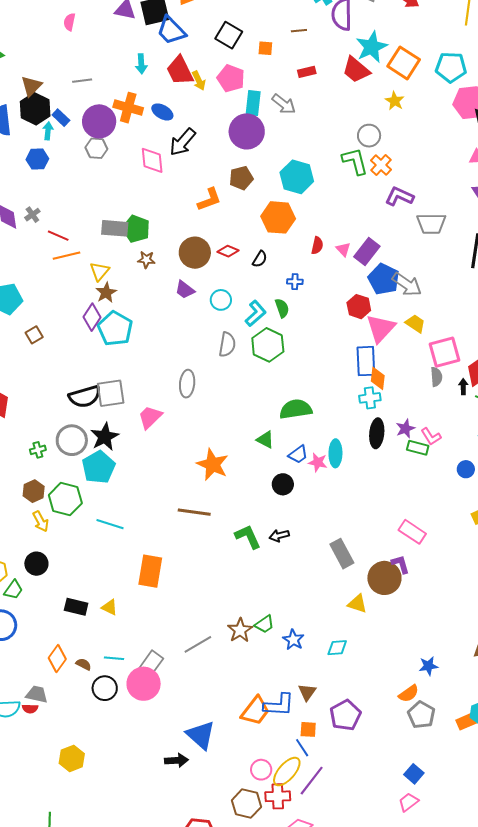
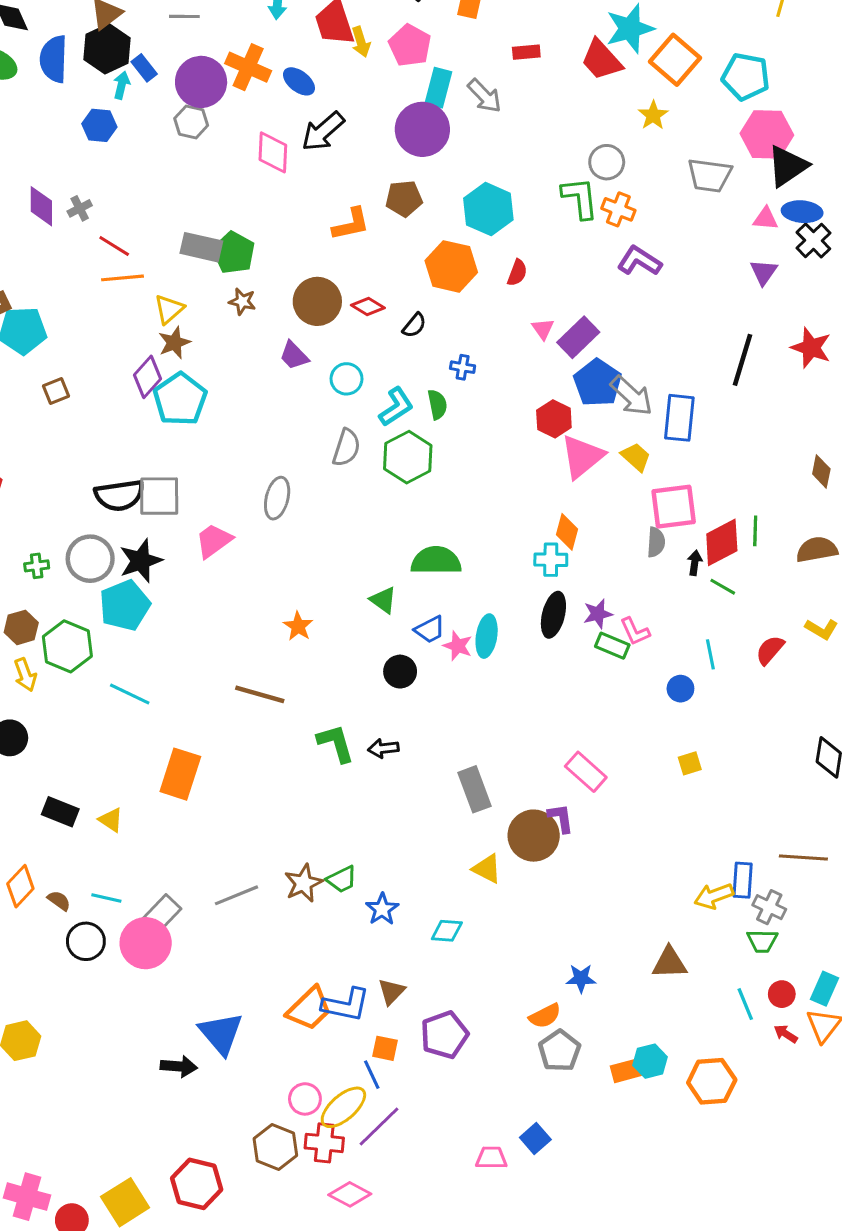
orange cross: (381, 165) -> (618, 209), turned -30
gray trapezoid: (431, 224) -> (710, 175), moved
red semicircle: (317, 245) -> (517, 273), moved
blue rectangle: (366, 361) -> (679, 418), moved
orange star: (213, 465) -> (298, 626), size x0.6
pink trapezoid: (408, 802) -> (491, 1158), moved, turned 30

